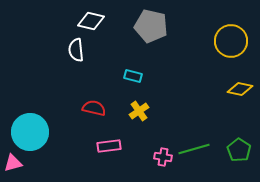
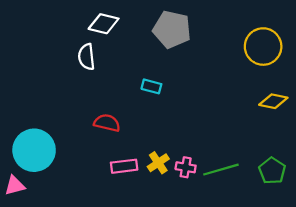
yellow cross: (139, 111) -> (158, 163), moved
pink cross: (163, 157) -> (186, 167), moved

